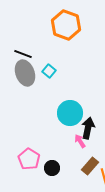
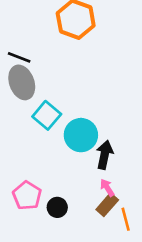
cyan square: (49, 71) -> (47, 115), moved, size x1.5
pink arrow: (80, 141) -> (107, 188), moved

